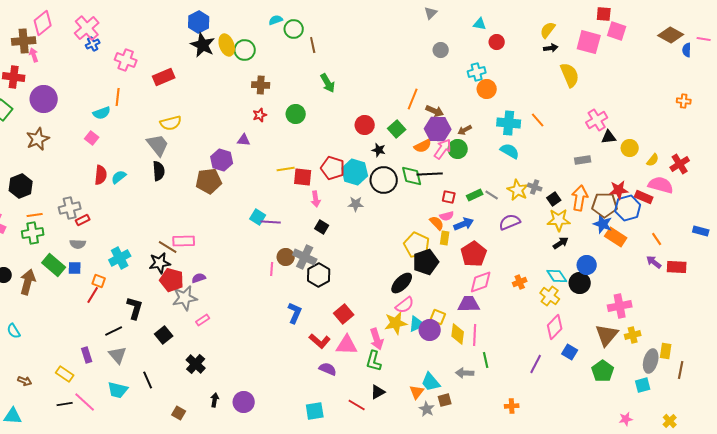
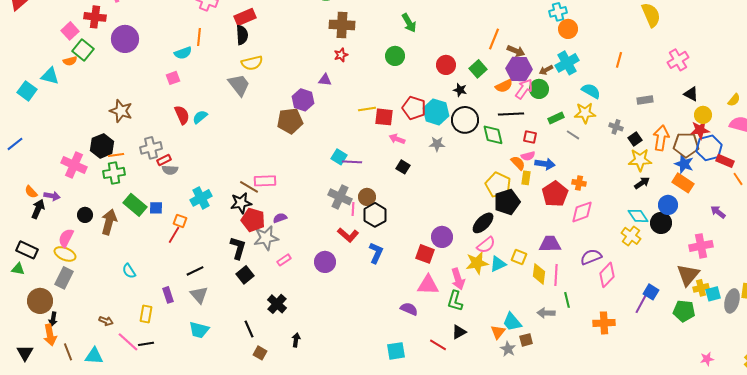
brown cross: (261, 85) -> (342, 25), size x1.4
green circle: (296, 114) -> (395, 56), moved
orange line: (538, 120) -> (619, 60), turned 56
cyan cross: (509, 123) -> (567, 63), moved, turned -35
black triangle: (609, 137) -> (691, 94), moved, turned 35
pink square: (92, 138) -> (173, 78), turned 32
brown star: (38, 139) -> (121, 111), moved, turned -30
yellow circle: (630, 148) -> (703, 115), moved
gray rectangle: (583, 160) -> (645, 100), moved
black semicircle: (159, 171) -> (242, 35), moved
red semicircle: (101, 175) -> (182, 115), turned -30
green diamond: (412, 176) -> (493, 135), moved
black hexagon: (21, 186) -> (102, 146), moved
yellow star: (518, 190) -> (585, 113), moved, turned -30
green rectangle: (475, 195) -> (556, 118), moved
red rectangle: (644, 197) -> (725, 161), moved
pink arrow: (316, 199) -> (397, 139), turned 119
purple semicircle: (510, 222) -> (591, 257), moved
blue arrow: (464, 224) -> (545, 164), turned 30
orange rectangle: (616, 237) -> (683, 183), moved
gray semicircle: (78, 244) -> (170, 170), moved
gray cross: (305, 257) -> (340, 197), moved
purple arrow: (654, 262) -> (718, 212), moved
black hexagon: (319, 275) -> (375, 215), moved
pink diamond: (481, 282) -> (582, 212), moved
orange cross: (520, 282) -> (579, 183), moved, turned 32
black L-shape: (135, 308) -> (238, 248), moved
red square: (344, 314) -> (425, 254), turned -30
pink diamond: (555, 327) -> (607, 275), moved
purple circle: (430, 330) -> (442, 237), moved
cyan semicircle: (14, 331) -> (129, 271), moved
yellow cross: (633, 335) -> (701, 288), moved
red L-shape: (320, 341) -> (348, 235), moved
purple line: (536, 364) -> (641, 304), moved
green pentagon: (603, 371) -> (684, 311), turned -30
yellow rectangle: (65, 374) -> (146, 314), turned 66
black line: (148, 380) -> (249, 329), moved
cyan square: (643, 385) -> (713, 294), moved
pink line: (85, 402) -> (128, 342), moved
purple circle: (244, 402) -> (325, 262), moved
orange cross: (512, 406) -> (604, 323), moved, size x1.5

